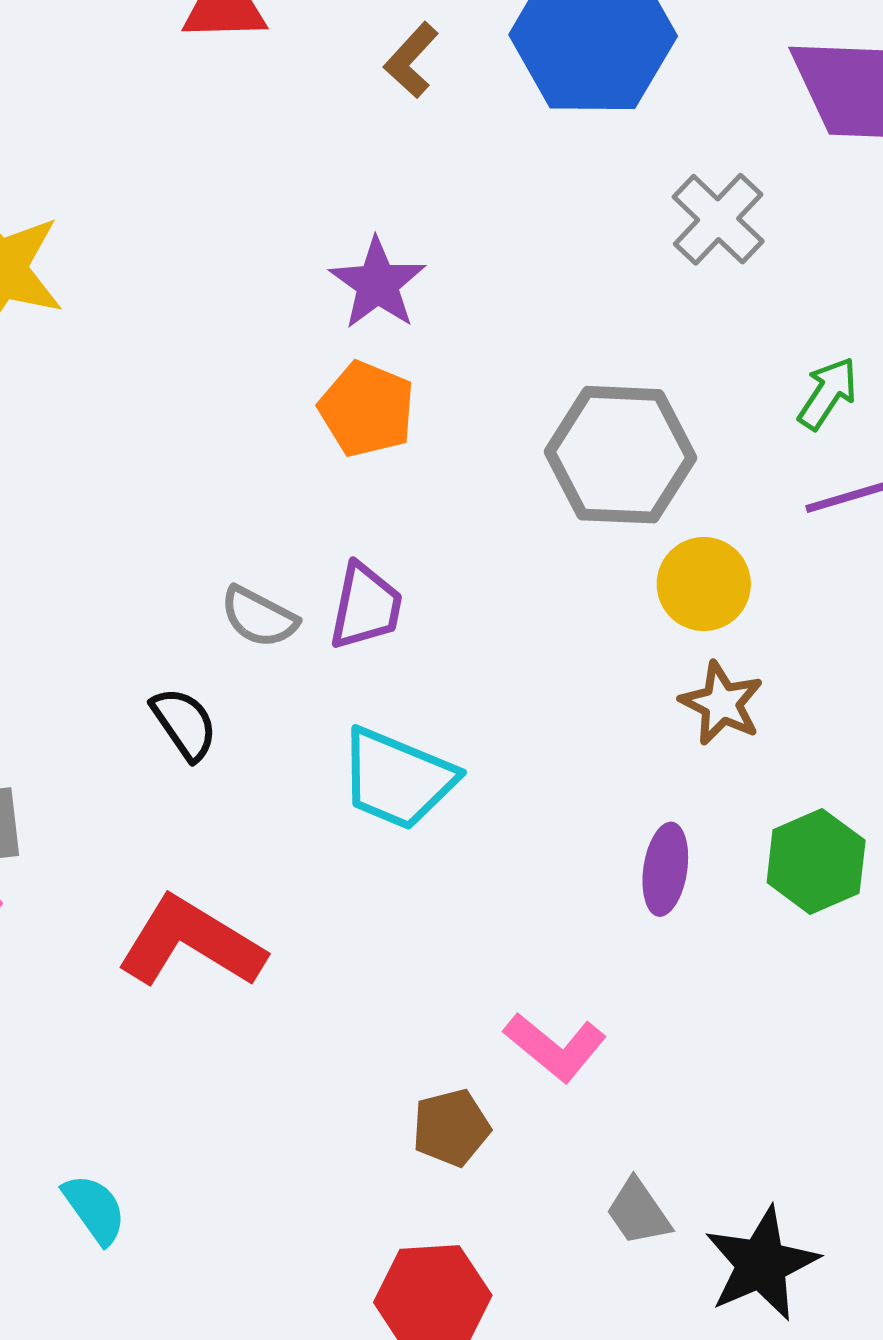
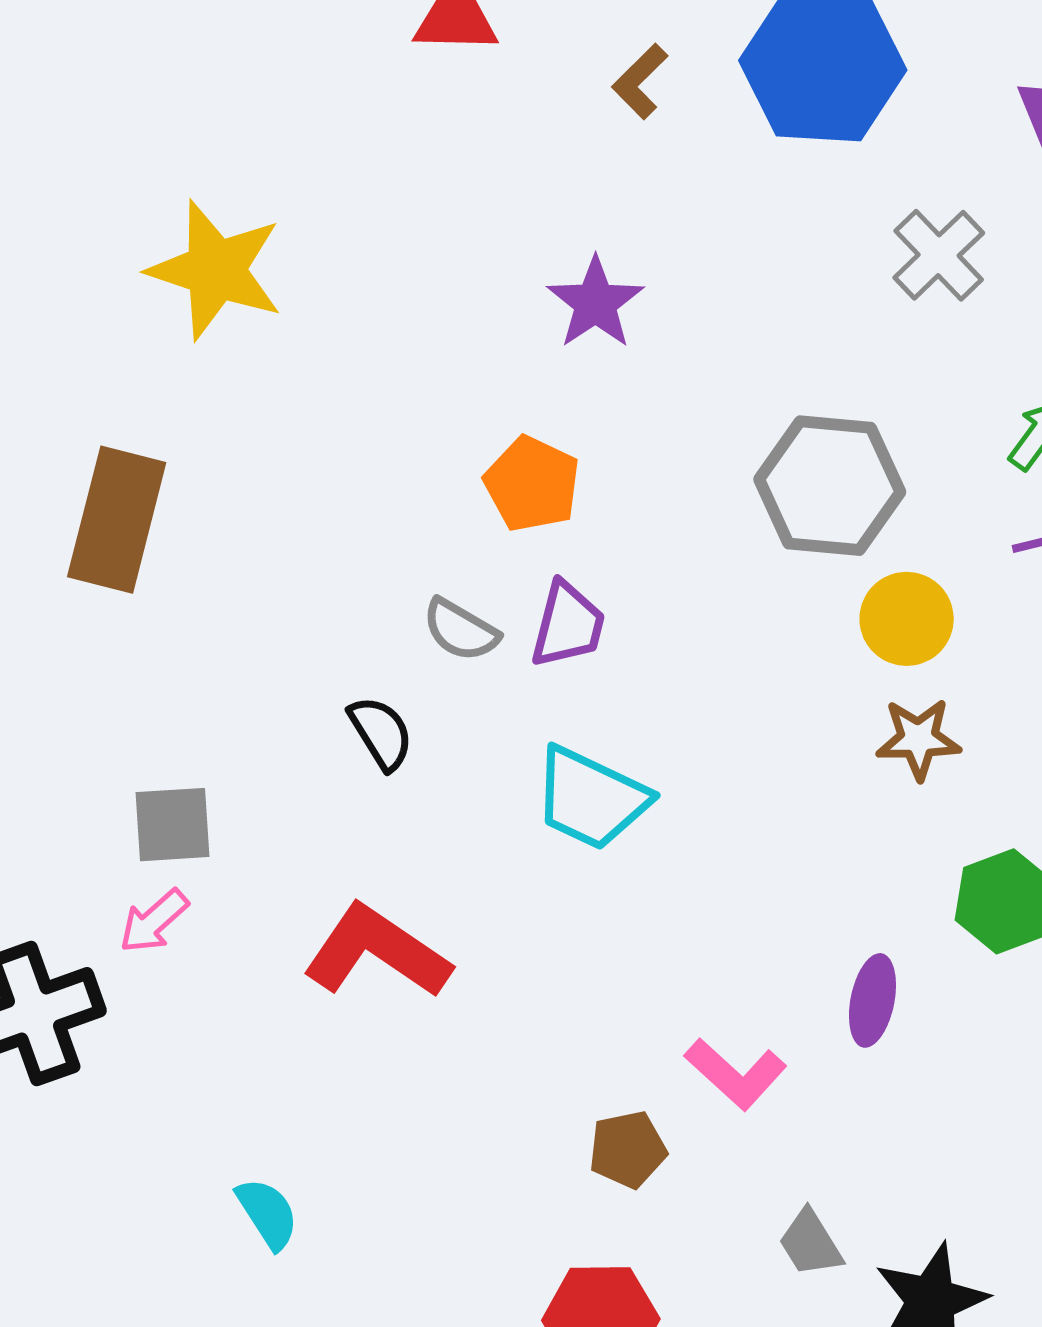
orange pentagon: (367, 409) -> (532, 484), moved
brown star: (722, 703) -> (918, 739), turned -30
purple ellipse: (665, 869) -> (872, 1000), moved

